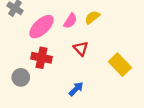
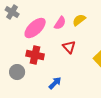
blue arrow: (76, 89) -> (55, 83), moved

